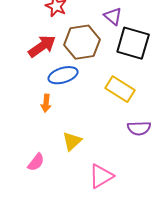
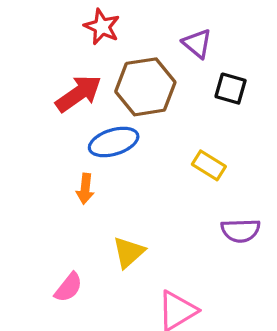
black square: (133, 43) -> (231, 89), size x0.6
yellow rectangle: (120, 89) -> (209, 165), size x0.7

